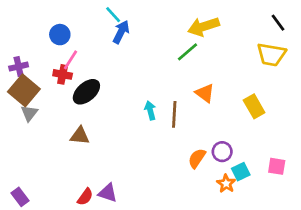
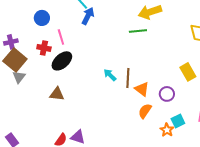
green line: (188, 52) -> (138, 31), turned 36
pink line: (70, 60) -> (61, 37), moved, turned -49
orange triangle: (205, 93) -> (142, 89), moved
cyan arrow: (150, 110) -> (110, 75), turned -32
purple circle: (222, 152) -> (167, 94), moved

